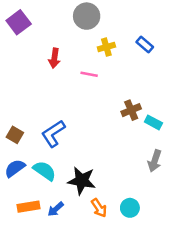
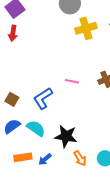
yellow cross: (106, 47) -> (86, 28), size x1.5
red arrow: (54, 58) -> (13, 33), moved
pink line: (89, 74) -> (72, 81), moved

